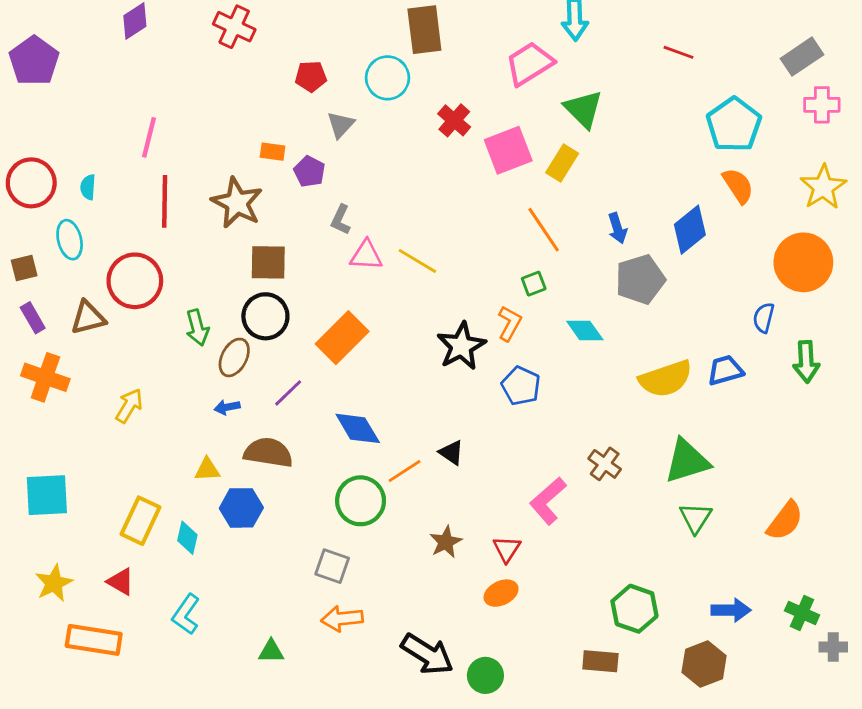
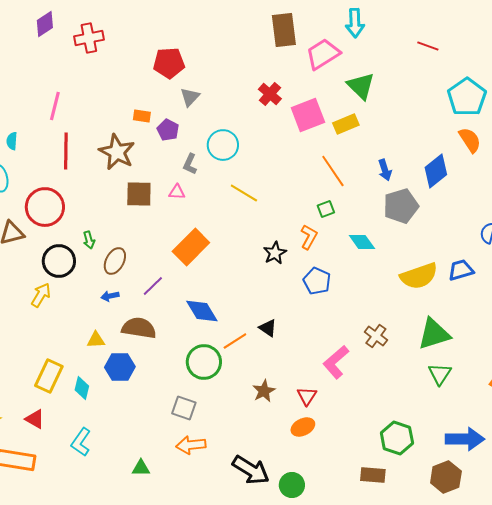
red cross: (234, 27) -> (89, 38), moved, turned -36
brown rectangle: (424, 30) -> (284, 30), moved
red pentagon: (311, 76) -> (169, 63), size x1.4
cyan circle: (387, 78) -> (223, 145), moved
yellow rectangle: (562, 163) -> (346, 124), turned 35
pink triangle: (366, 255) -> (177, 192), moved, size x0.7
black circle: (265, 316) -> (59, 261), moved
green arrow: (197, 328) -> (89, 240), size x0.7
black star: (461, 346) -> (275, 253), size x0.7
blue arrow: (731, 610) -> (465, 439), size x1.4

